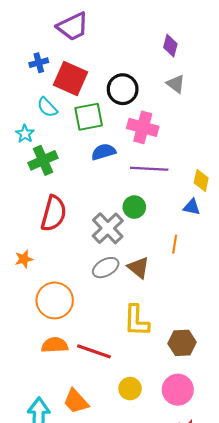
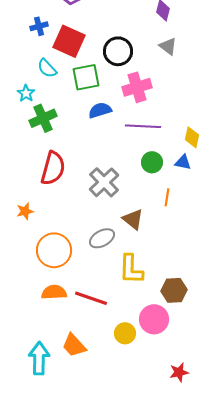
pink cross: (143, 127) -> (137, 87), turned -32
green circle: (134, 207) -> (152, 162), moved
gray ellipse: (106, 268) -> (102, 238), moved
pink circle: (178, 390) -> (154, 319), moved

